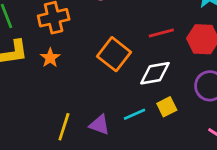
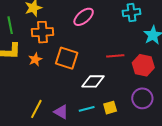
orange square: (114, 54) -> (67, 58), moved, turned -30
white diamond: (155, 73) -> (93, 81), moved

